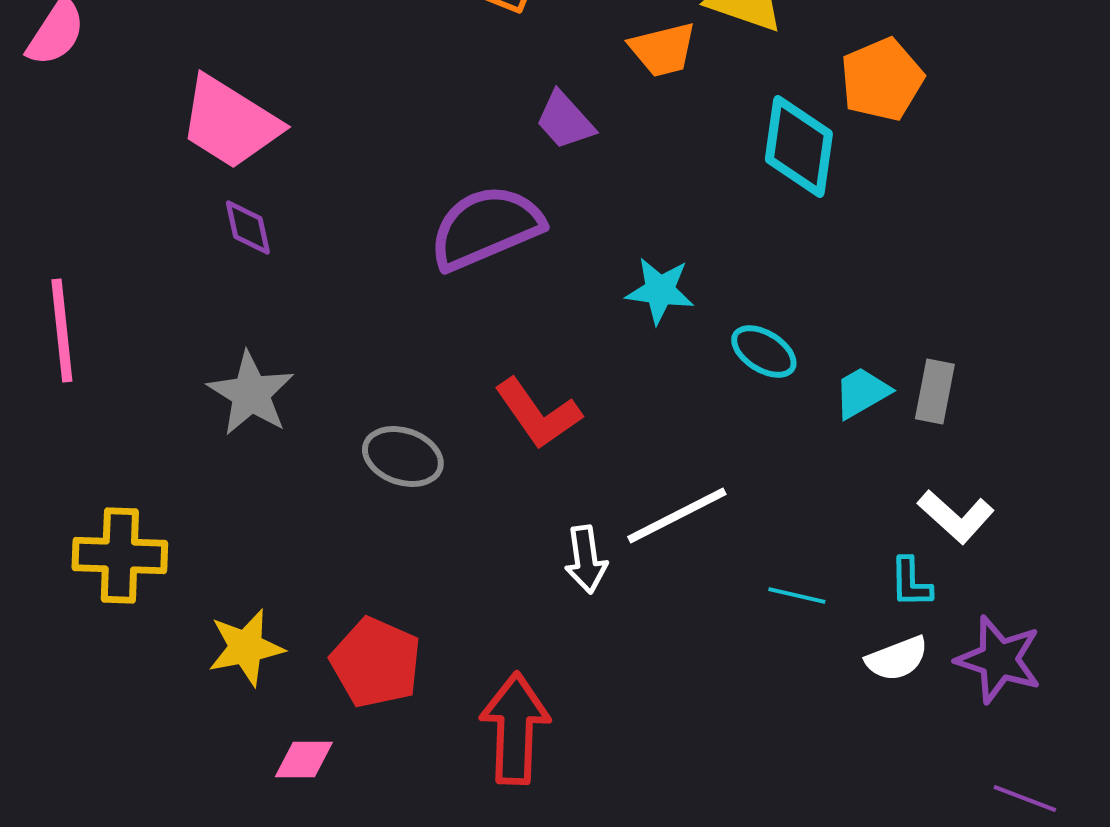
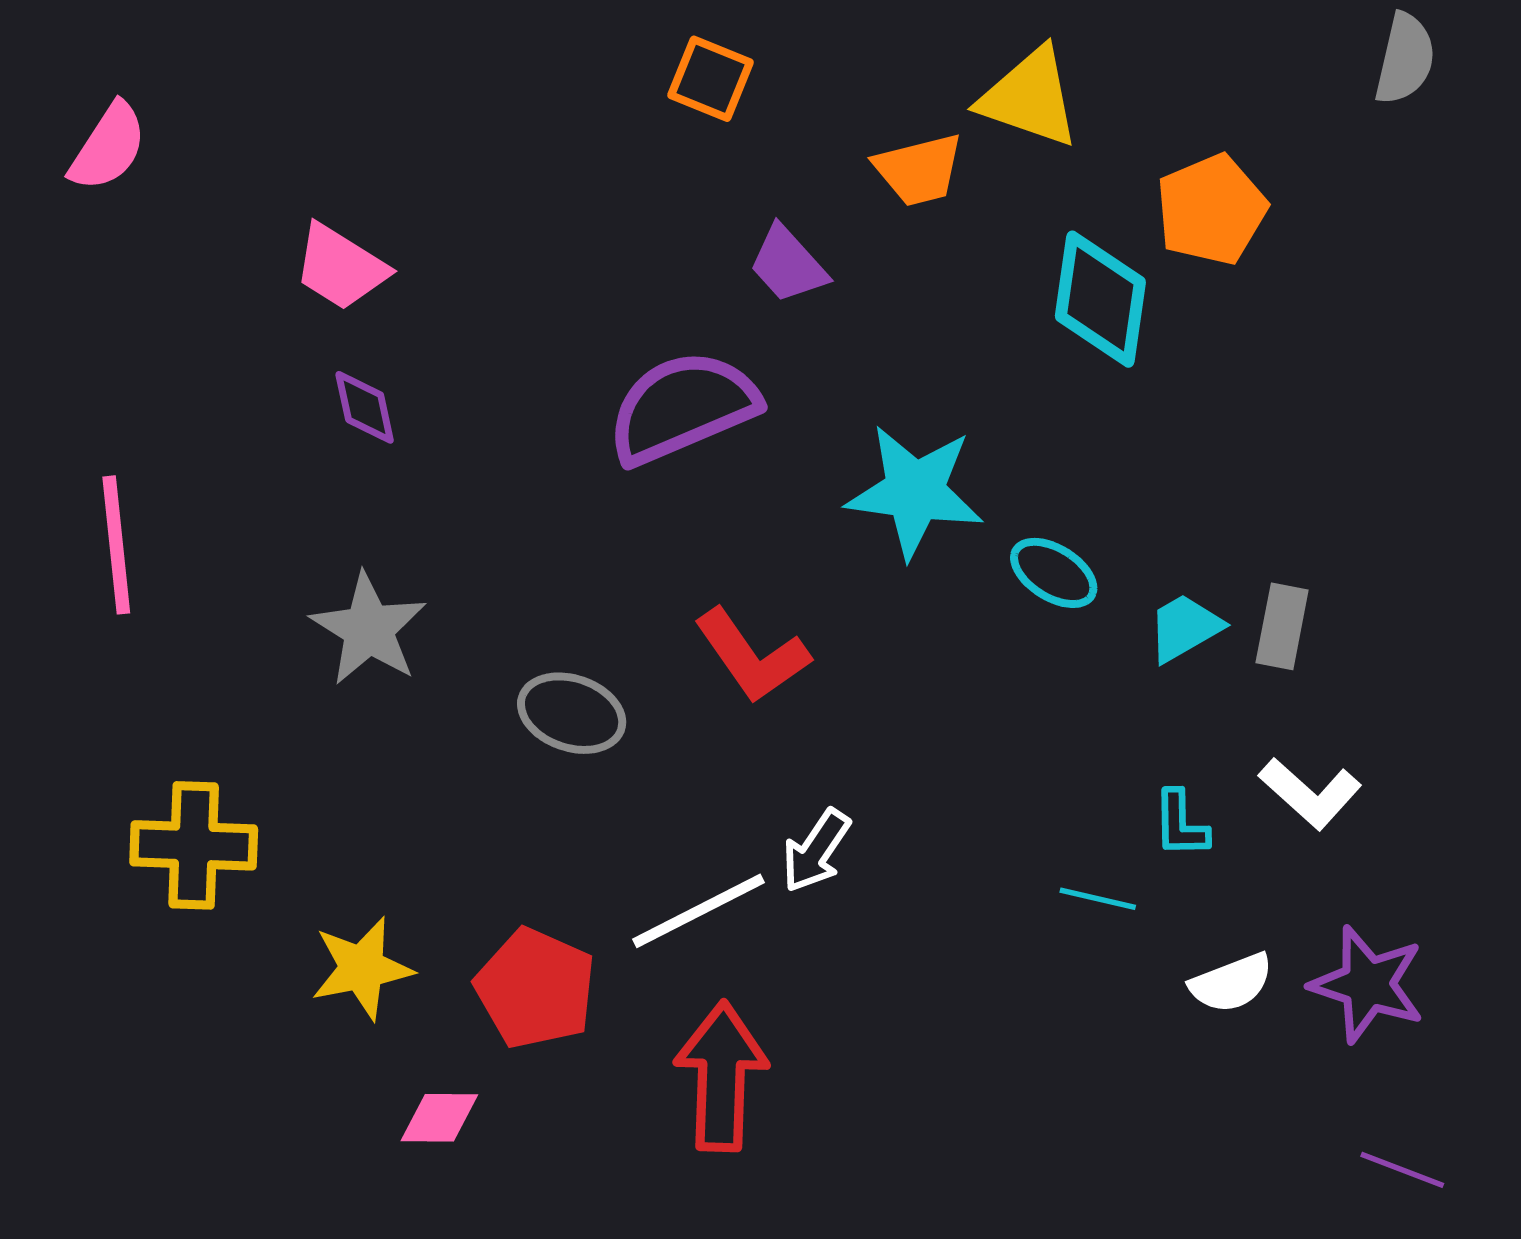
pink trapezoid: (230, 122) -> (341, 267), size x0.7
cyan star: (660, 290) -> (915, 491), size x1.5
white line: (677, 516) -> (698, 911), moved
white arrow: (586, 560) -> (816, 851), turned 42
cyan L-shape: (911, 582) -> (1181, 824), moved

